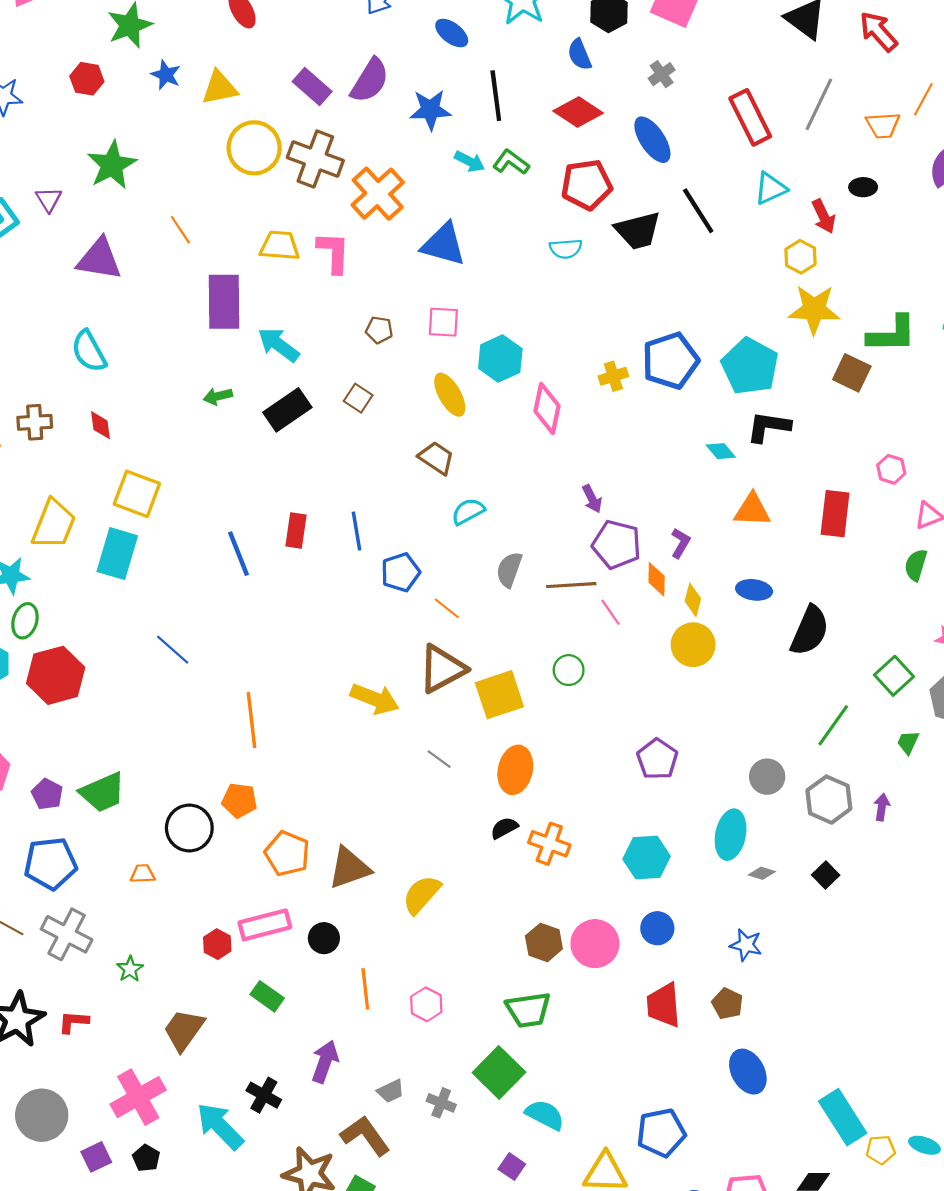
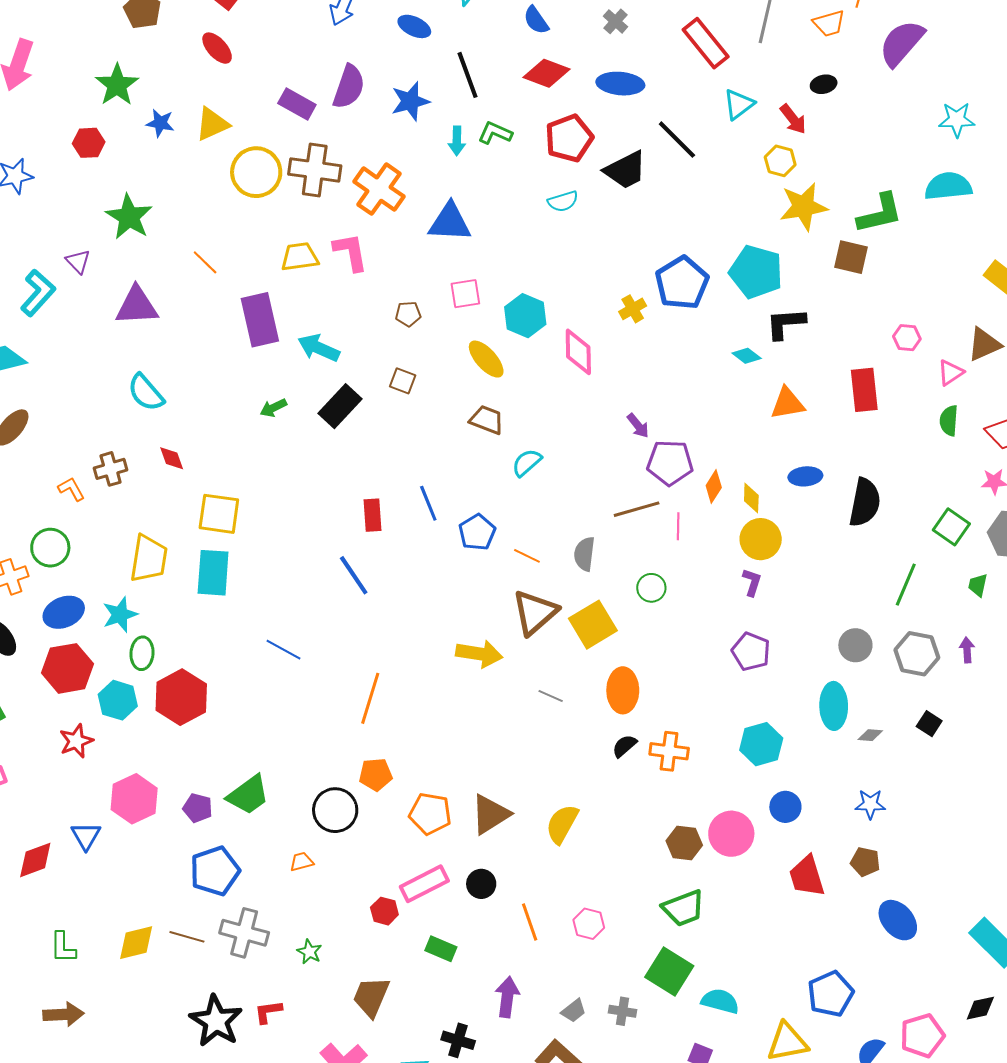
blue ellipse: (652, 140) -> (620, 84), turned -39
cyan arrow: (470, 161) -> (457, 141), turned 76
purple L-shape: (681, 543) -> (752, 582), moved
blue line: (239, 554) -> (354, 575), moved
gray semicircle: (509, 570) -> (584, 554), moved
orange diamond: (657, 579) -> (714, 486), turned 44
pink line: (610, 612) -> (678, 526), turned 48
orange line: (251, 720) -> (370, 698), turned 36

